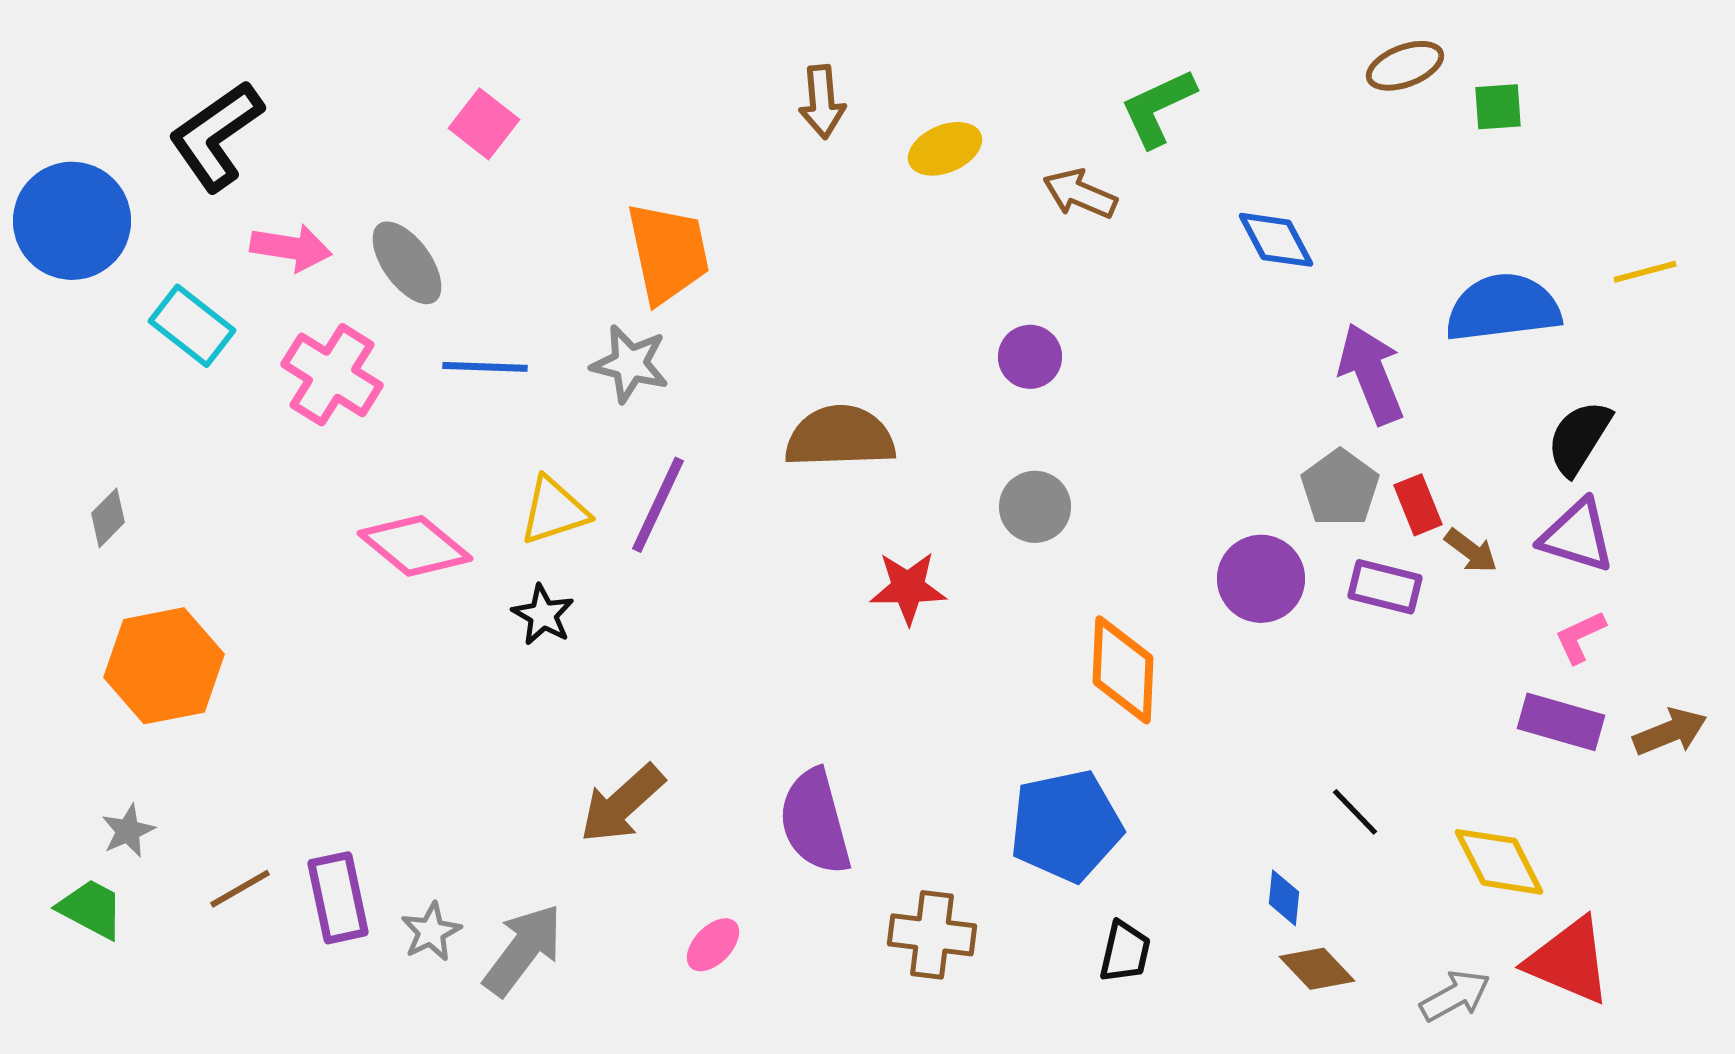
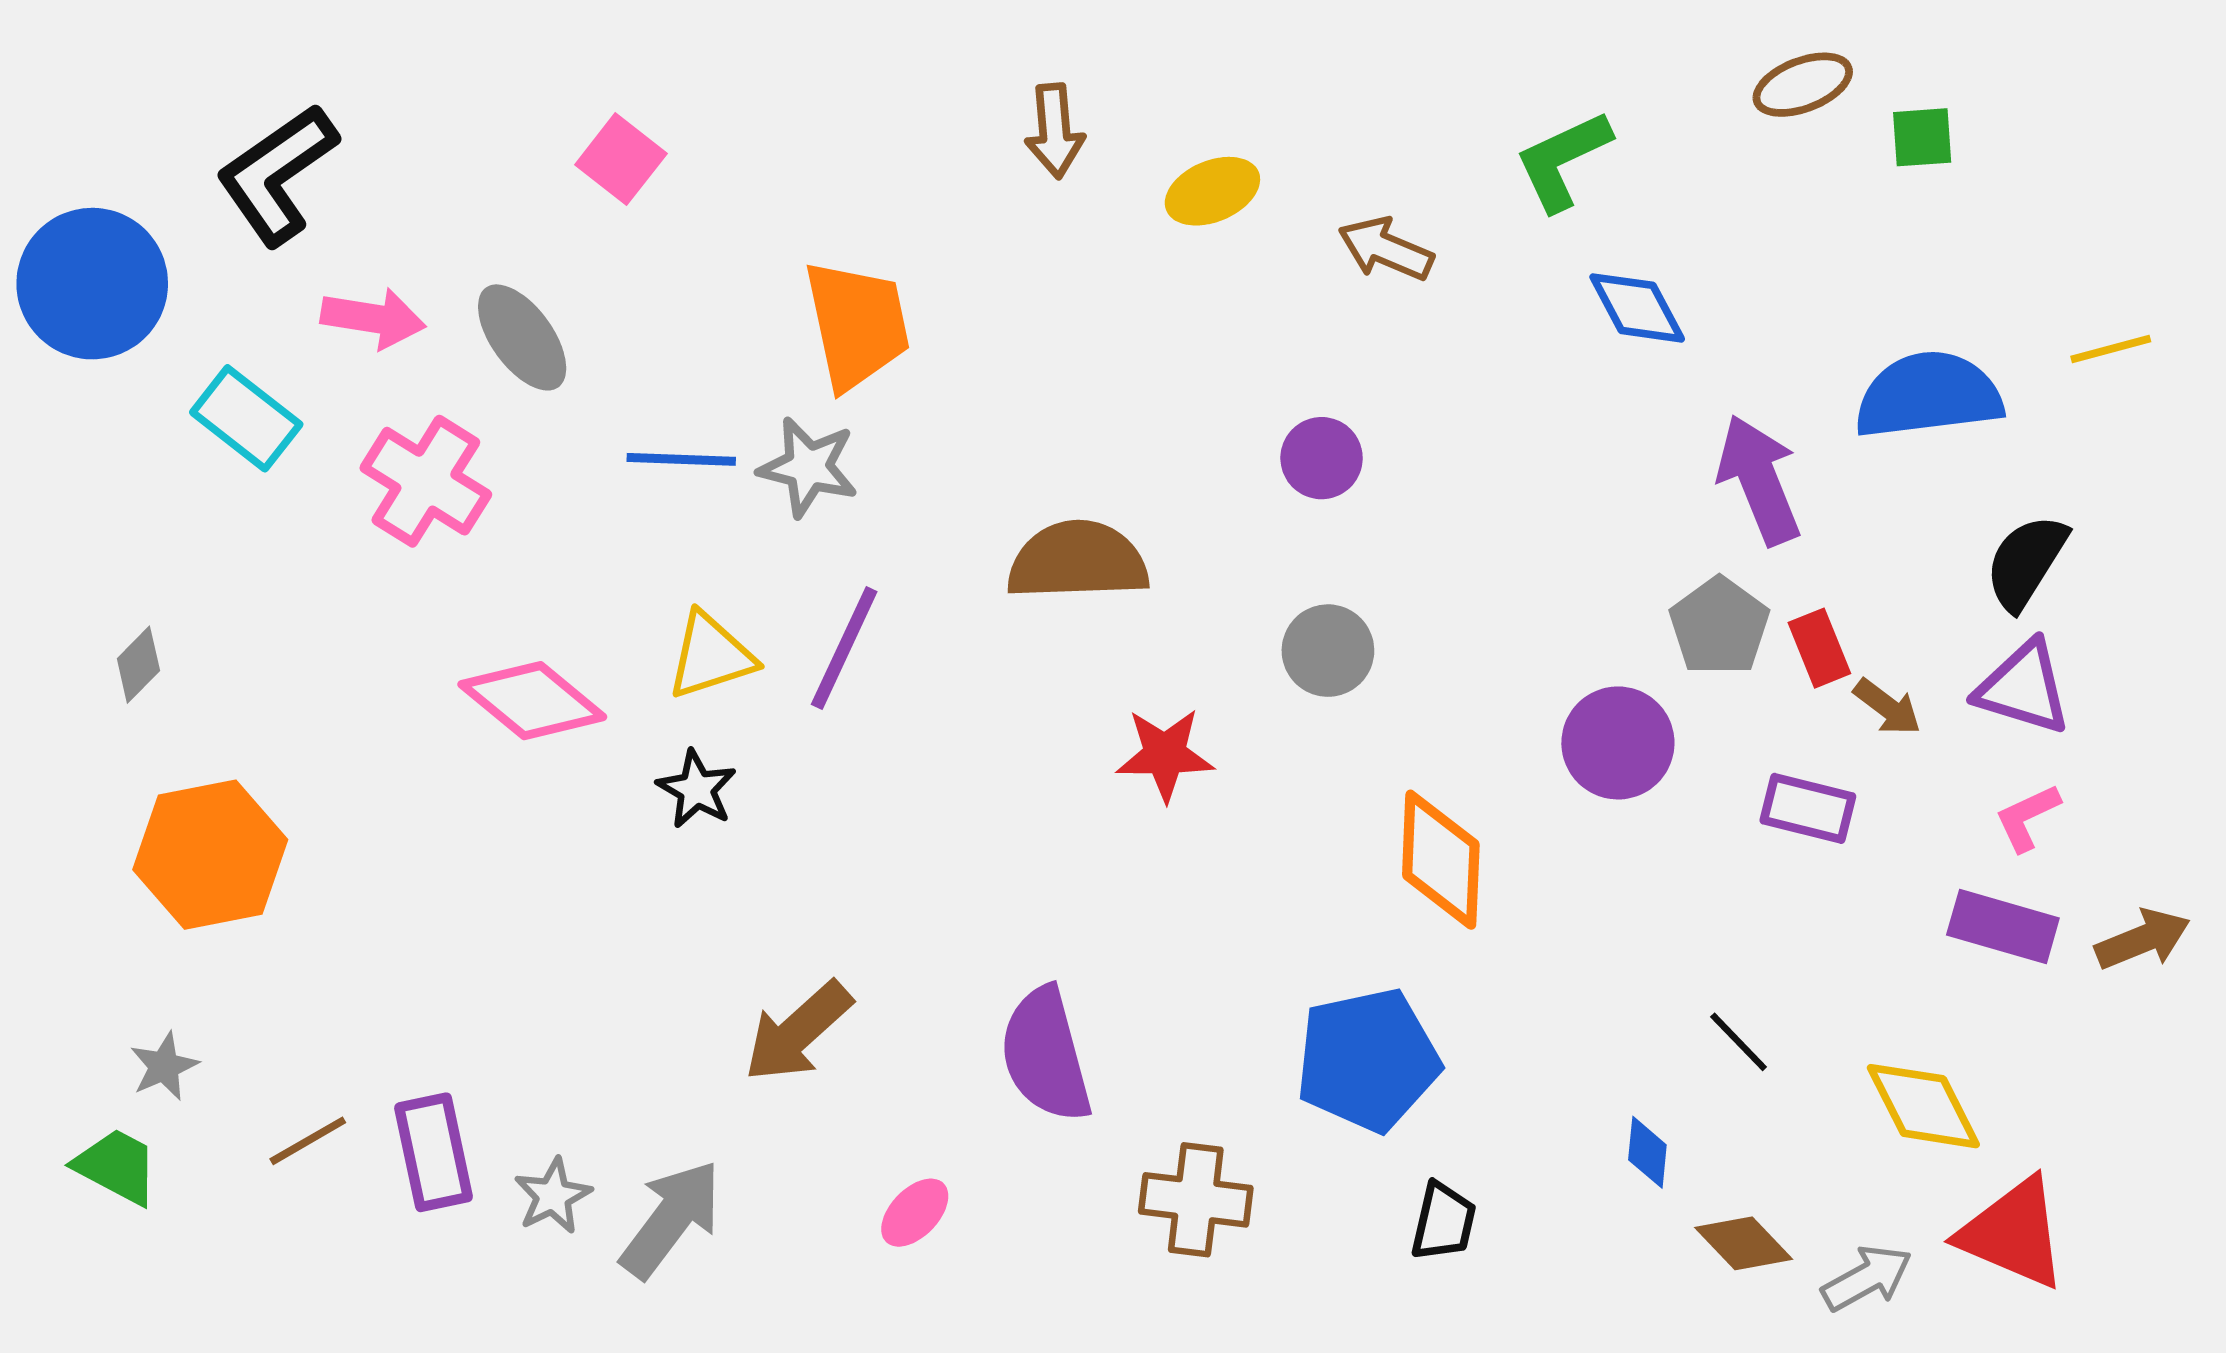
green L-shape: (1158, 108) -> (1563, 160), moved
blue line: (485, 367) -> (681, 459), moved
purple rectangle: (1385, 587) -> (1808, 808), moved
brown diamond: (1317, 969) -> (1744, 1243), moved

